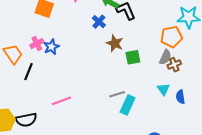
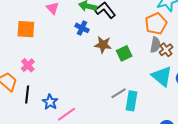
blue star: (52, 47) -> (50, 102), moved
cyan triangle: (163, 89) -> (162, 76), size x1.6

